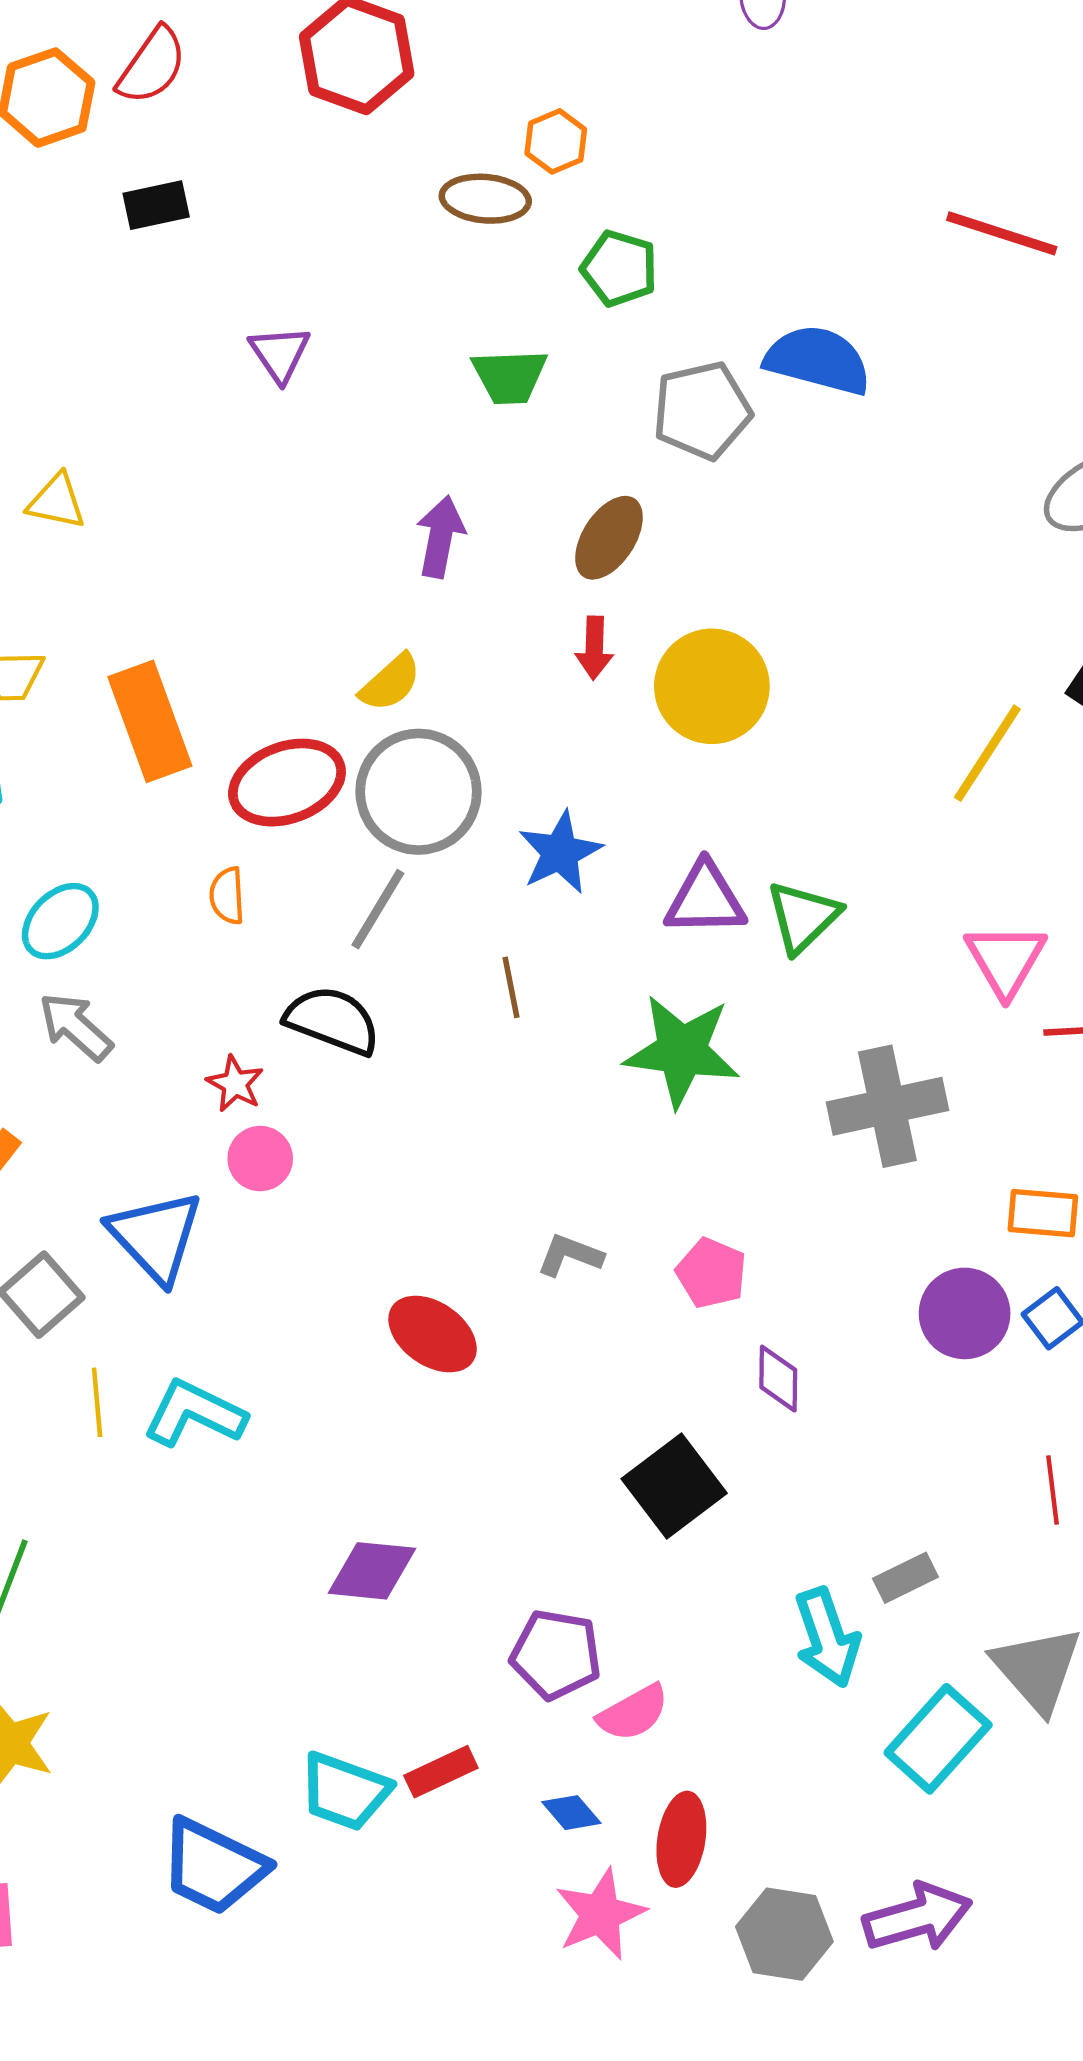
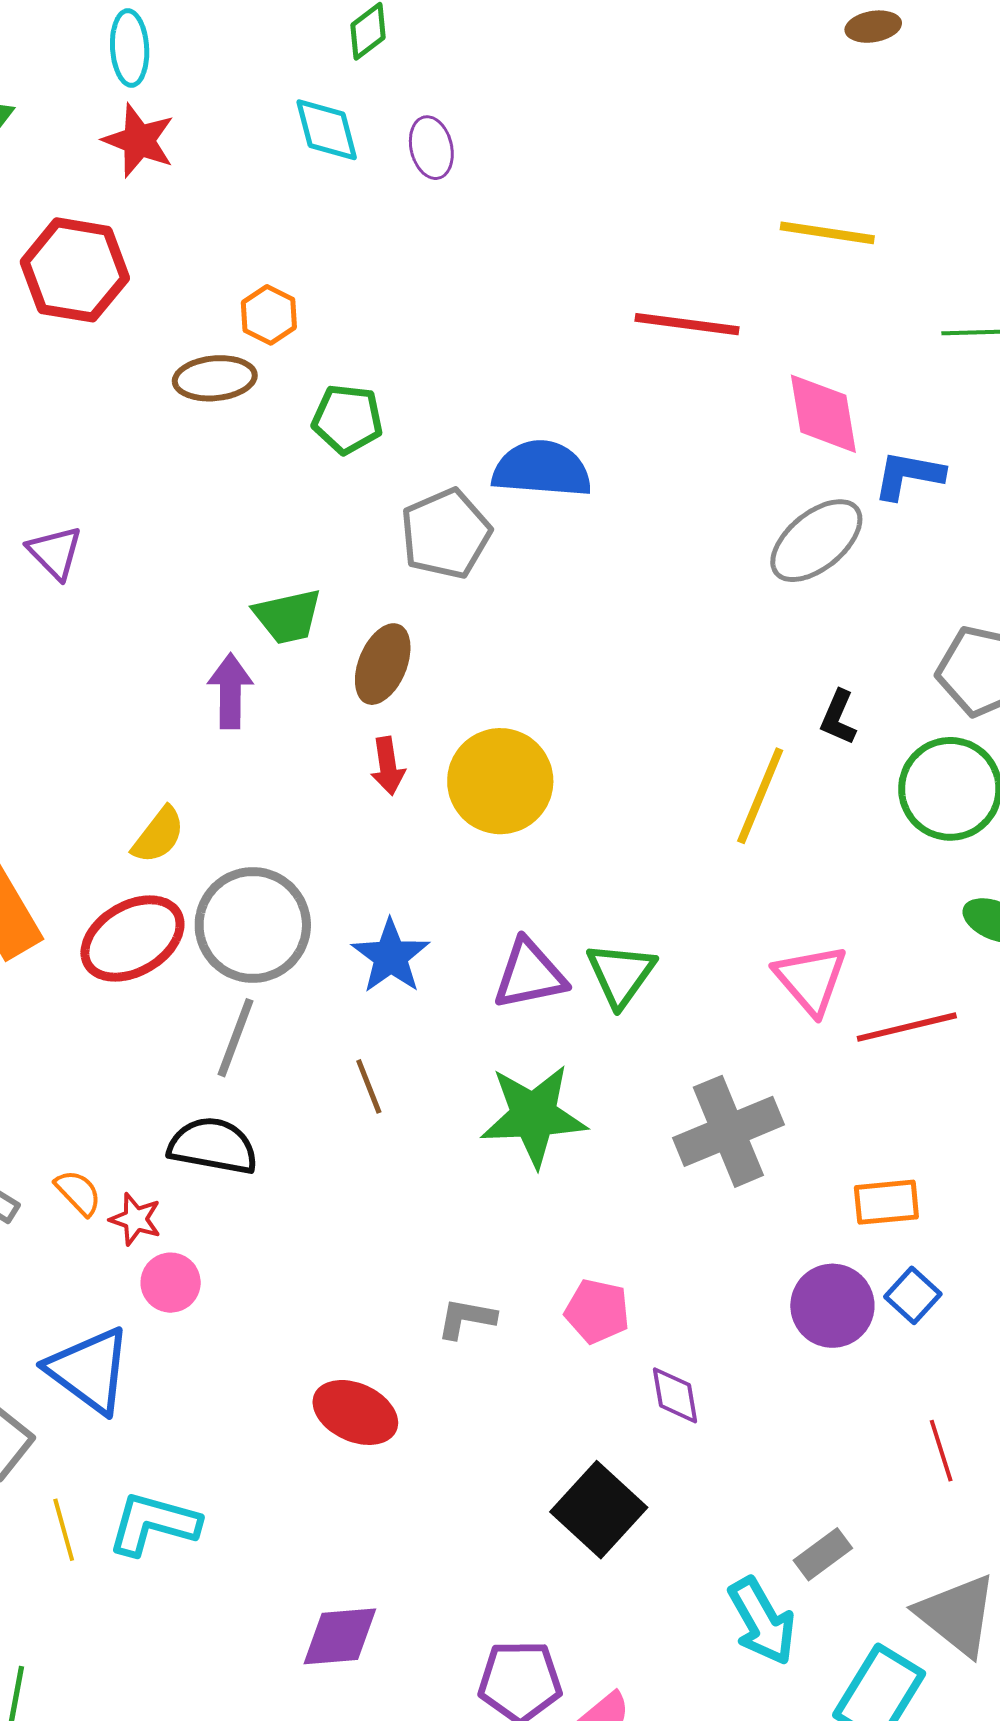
green trapezoid: (510, 376) -> (288, 616), moved
yellow semicircle: (390, 683) -> (158, 835), moved
orange semicircle: (227, 896) -> (78, 1193), moved, turned 150

